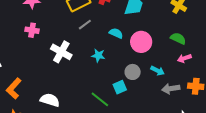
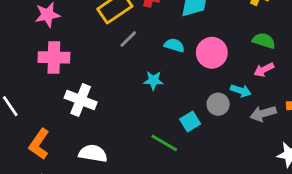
pink cross: (32, 30) -> (54, 57), size x1.5
white cross: (61, 52) -> (81, 100), moved
pink arrow: (184, 58) -> (264, 70), moved
gray circle: (133, 72) -> (218, 104), moved

